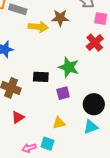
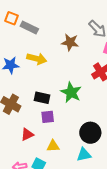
yellow arrow: (38, 27) -> (37, 59), moved
purple square: (63, 93) -> (48, 117), moved
red triangle: (18, 117) -> (27, 134), moved

